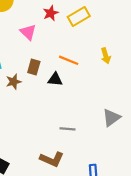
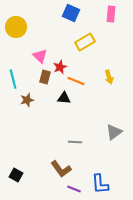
red star: (51, 13) -> (60, 67), moved
brown rectangle: (34, 67) -> (45, 77), moved
brown L-shape: (52, 159) -> (61, 169), turned 30

